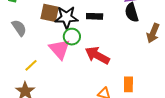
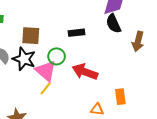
black star: (66, 17) -> (24, 59), moved, turned 30
yellow line: (31, 65) -> (46, 88), moved

